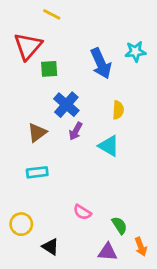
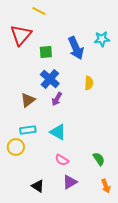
green square: (49, 69) -> (46, 52), moved
cyan triangle: (109, 146) -> (58, 132), moved
yellow circle: (21, 224) -> (16, 147), moved
green semicircle: (119, 225) -> (99, 159), moved
purple triangle: (108, 252) -> (70, 182), moved, turned -35

